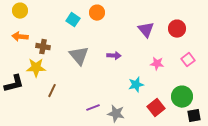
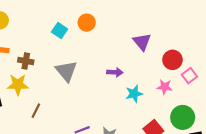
red circle: (177, 29) -> (172, 60), moved
purple arrow: (114, 56) -> (115, 72), moved
pink star: (157, 64) -> (165, 87), moved
cyan star: (136, 85) -> (134, 94), moved

